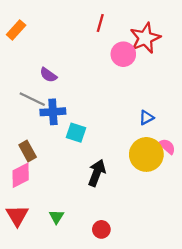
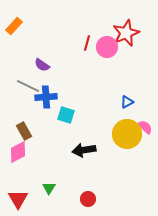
red line: (100, 23) -> (87, 43), moved
black arrow: (97, 173) -> (84, 150), turned -120
red triangle: (17, 216) -> (18, 199), moved

